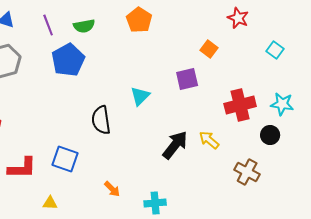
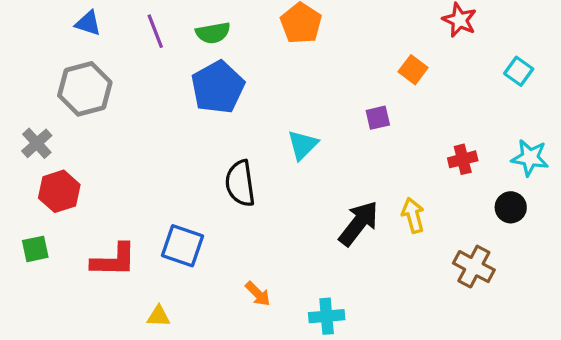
blue pentagon: (68, 60) -> (218, 87), moved
purple square: (187, 79) -> (378, 118), size x0.7
red cross: (240, 105) -> (463, 159), size x0.6
yellow arrow: (209, 140) -> (413, 215), turned 35

